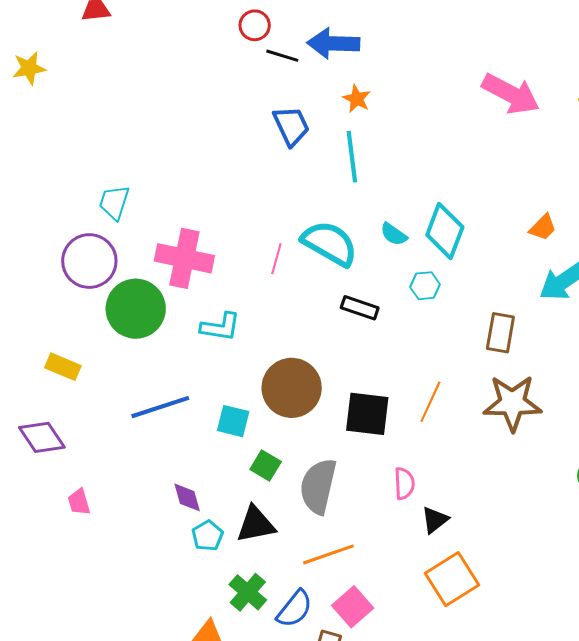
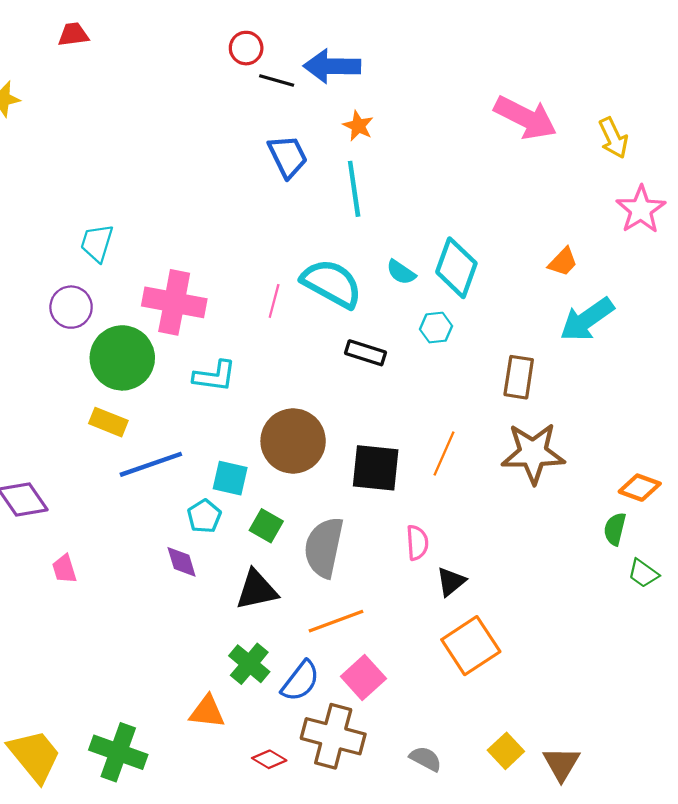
purple circle: (89, 261) -> (71, 307), size x0.7
yellow rectangle: (63, 367) -> (108, 422), moved
cyan pentagon: (208, 536) -> (204, 516), moved

